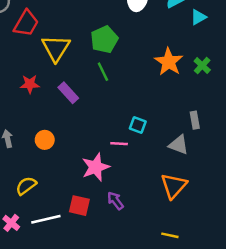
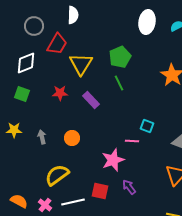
yellow semicircle: (26, 186) -> (57, 175), size x1.4

